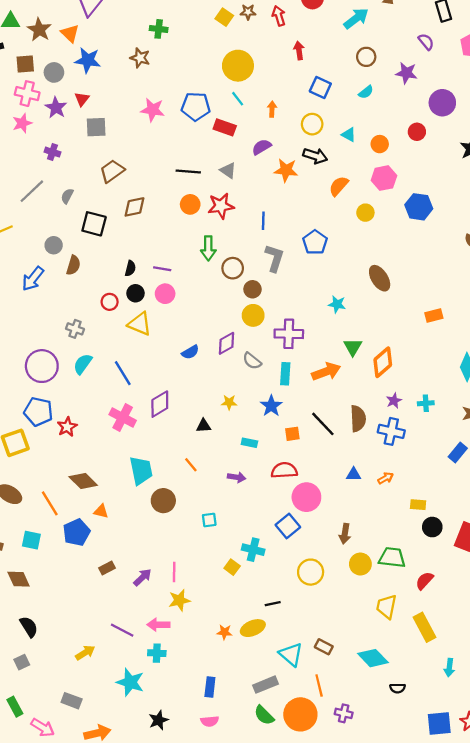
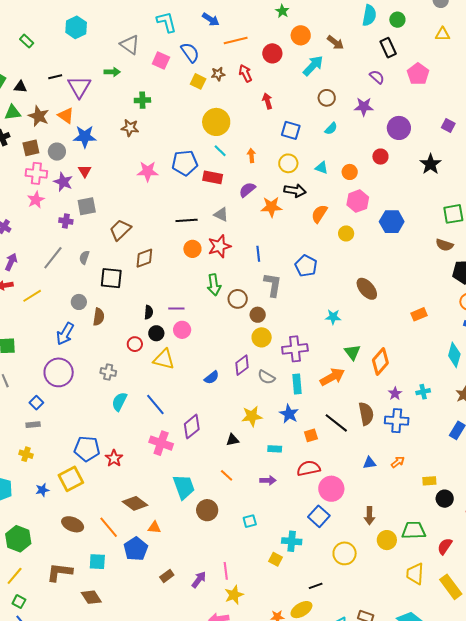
gray square: (96, 127) -> (87, 206), moved
purple circle: (42, 366) -> (59, 372), moved
yellow star: (229, 402) -> (252, 416), size x1.5

